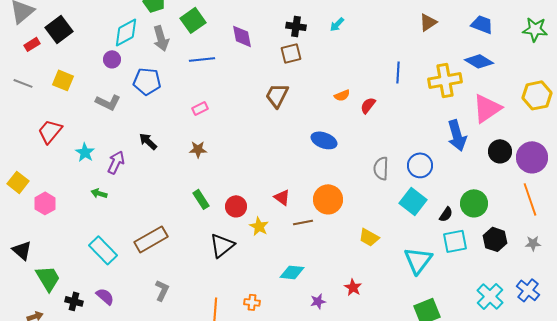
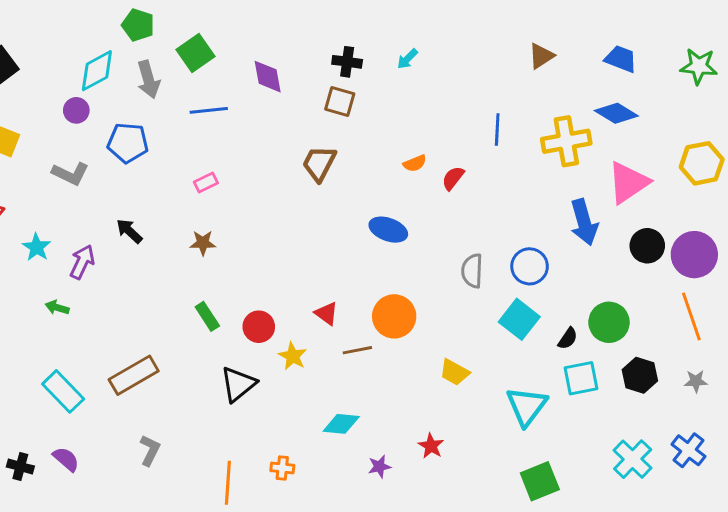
brown square: (291, 53) -> (340, 102), turned 30

